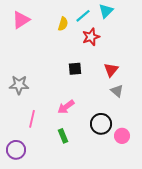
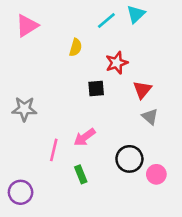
yellow semicircle: (63, 24) -> (76, 47), moved
red star: (91, 37) -> (117, 63), moved
pink line: (32, 119) -> (54, 150), moved

